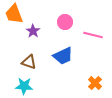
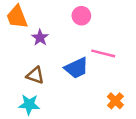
pink circle: (65, 22) -> (81, 16), moved
pink line: (93, 35) -> (103, 53), moved

